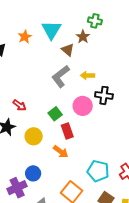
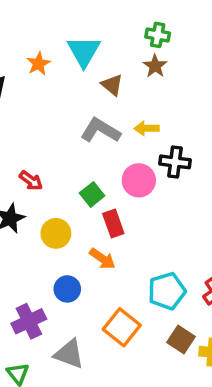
brown star: (83, 37) -> (155, 66), moved
gray L-shape: (61, 76) -> (100, 130), turned 70
cyan pentagon: (98, 171) -> (167, 291), turned -30
blue circle: (33, 173) -> (67, 289), moved

